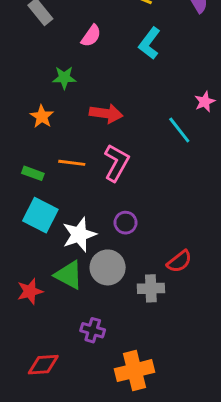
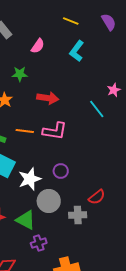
pink L-shape: (117, 163) -> (55, 131), turned 70
green triangle: (69, 275) -> (26, 220), moved
purple cross: (93, 330) -> (39, 243), turned -35

